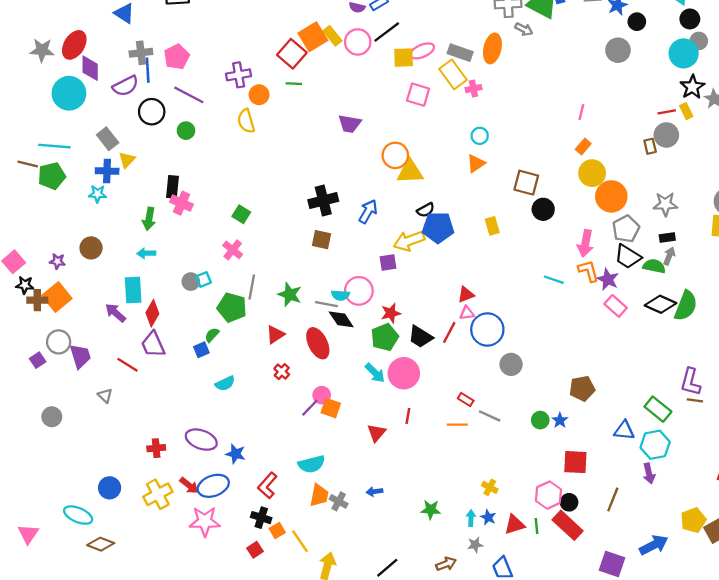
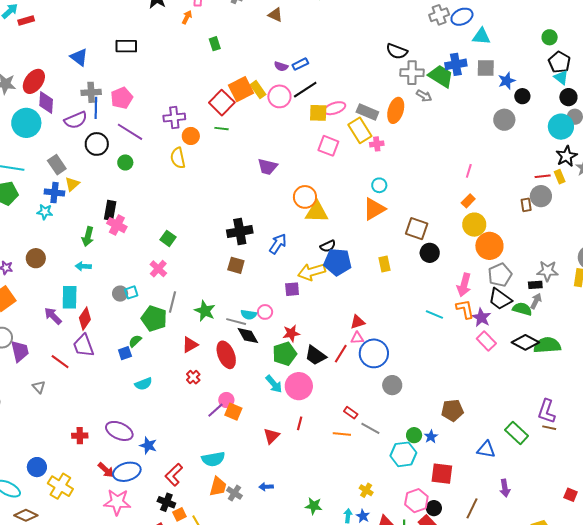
orange triangle: (476, 163) -> (374, 209), size x1.4
gray star: (665, 204) -> (548, 271), moved
pink circle: (359, 291) -> (265, 312), size x0.6
green semicircle: (686, 306) -> (547, 345), turned -120
cyan hexagon: (655, 445) -> (403, 454), moved
yellow cross: (158, 494) -> (60, 486), moved, turned -35

